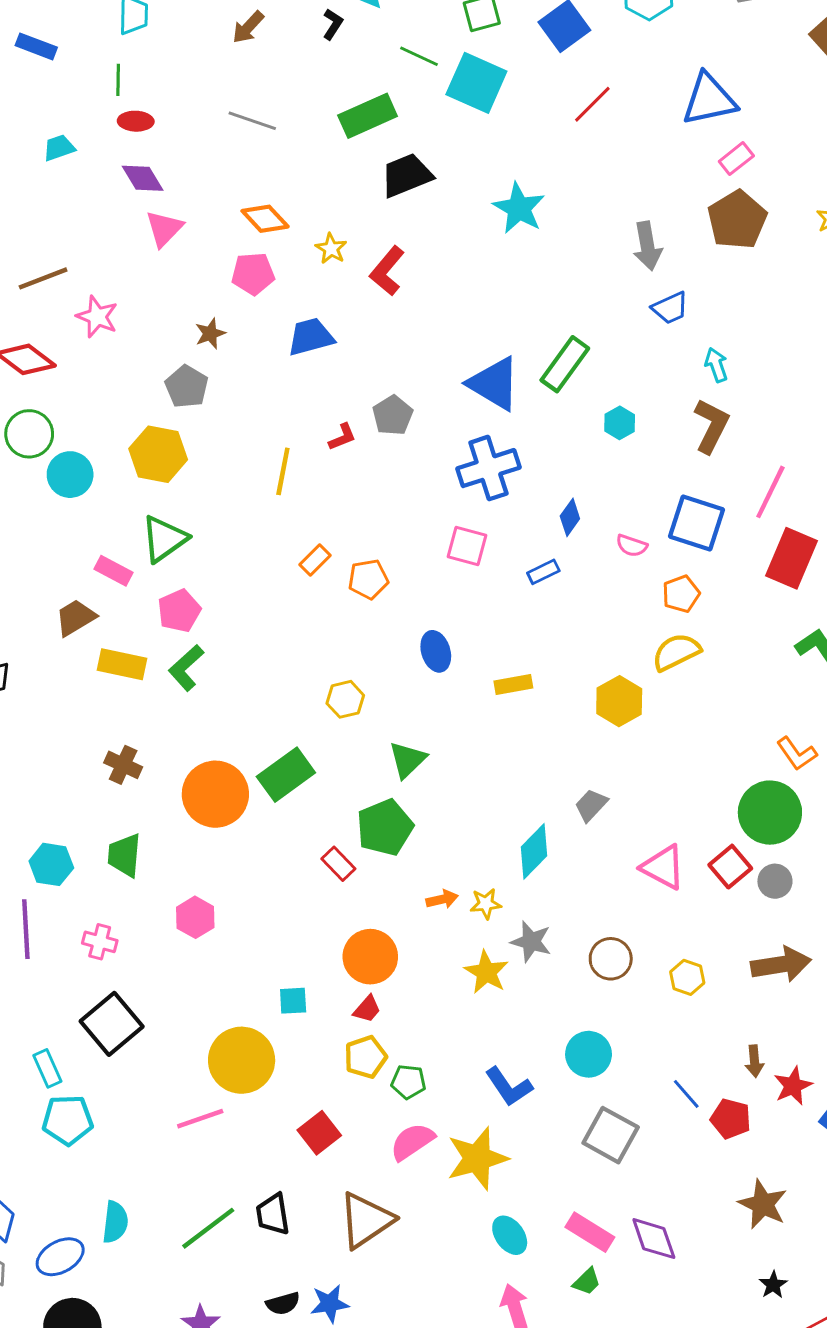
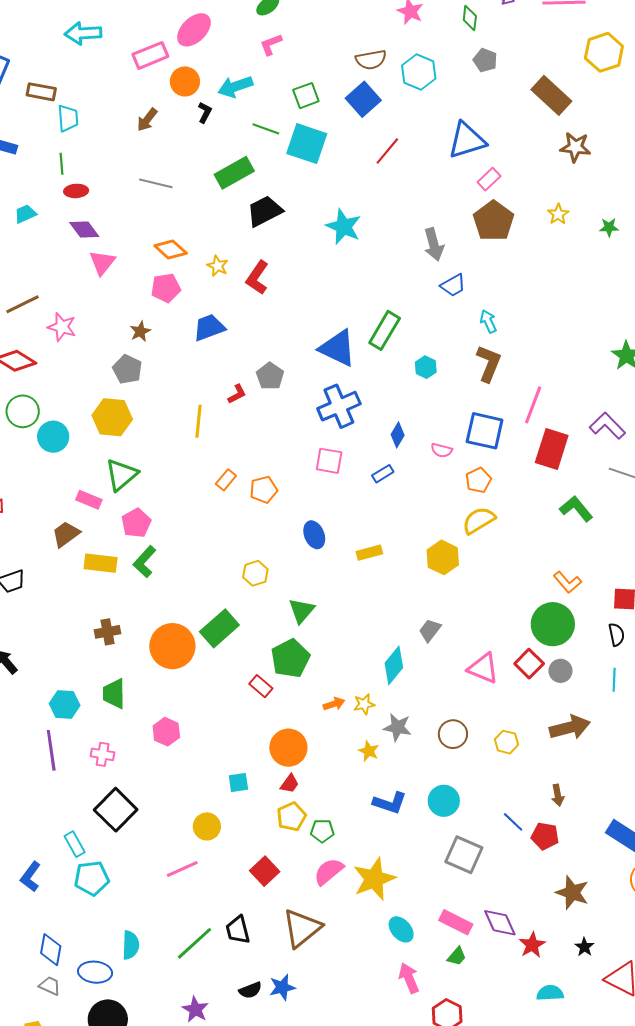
brown cross: (123, 765) -> (107, 632), turned -30
yellow star: (486, 972) -> (369, 751), size x0.7
yellow circle: (242, 1060) -> (207, 826), size x0.6
red star: (793, 1086) -> (532, 945), moved
blue L-shape: (509, 1087) -> (390, 803), moved, turned -32
blue ellipse: (60, 1257) -> (95, 972), turned 40

